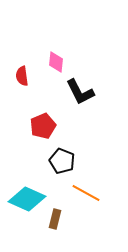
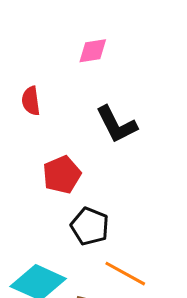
pink diamond: (56, 62) -> (93, 51), moved, turned 75

